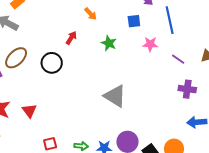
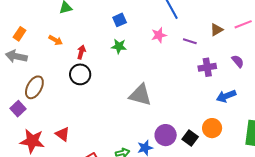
orange arrow: (91, 14) -> (56, 40), moved
blue square: (134, 21) -> (120, 20), moved
black circle: (52, 63) -> (80, 74), moved

